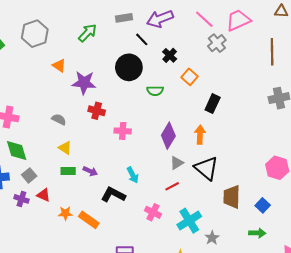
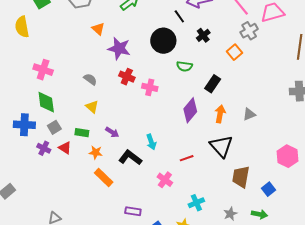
orange square: (189, 77) -> (234, 52), moved
black rectangle: (213, 104) -> (213, 84), moved
pink cross: (123, 131) -> (150, 87), moved
gray triangle: (177, 163) -> (249, 114), moved
green rectangle: (68, 171) -> (82, 133), moved
orange star: (65, 213) -> (96, 152), moved
cyan cross: (189, 221) -> (196, 203), moved, size x0.7
gray star: (212, 238) -> (230, 214), moved

